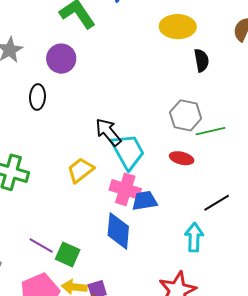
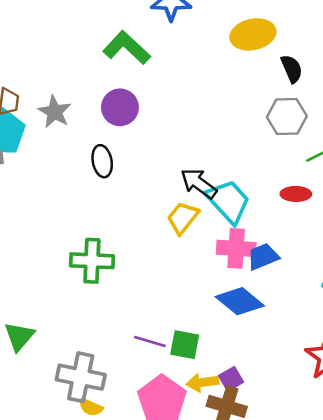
gray hexagon: (186, 115) -> (287, 117), moved
yellow trapezoid: (80, 170) -> (183, 218), moved
blue diamond: (118, 231) -> (240, 301), turned -42

